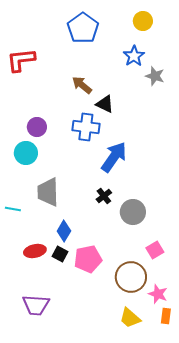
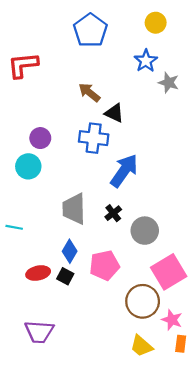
gray trapezoid: (48, 192) -> (74, 209), moved
pink square: (155, 250) -> (169, 272), size x1.8
pink pentagon: (88, 259) -> (104, 265), moved

